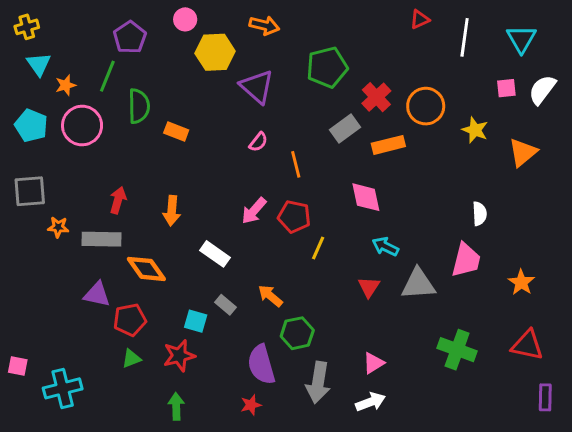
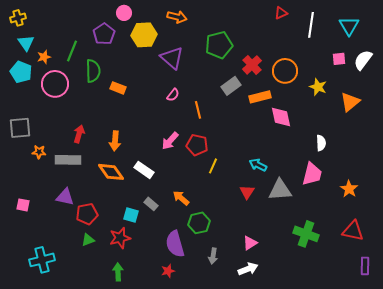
purple pentagon: (130, 37) -> (104, 34), moved
cyan pentagon: (31, 126) -> (21, 72), moved
pink diamond: (366, 197) -> (281, 117), moved
orange diamond: (146, 269) -> (111, 172), moved
pink square: (18, 366) -> (23, 205), moved
gray arrow: (318, 382) -> (213, 256), size x0.6

